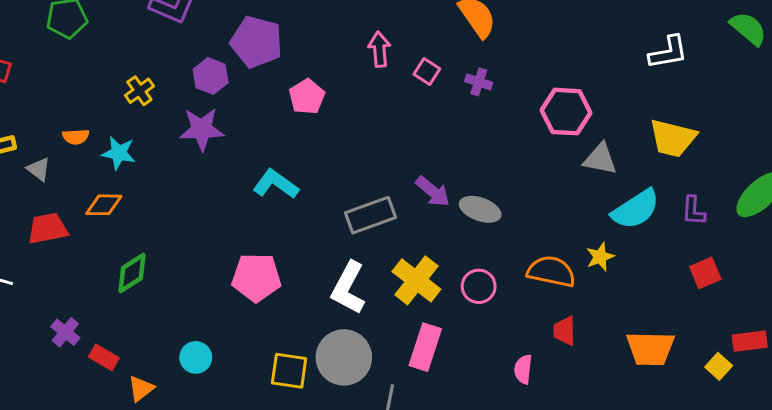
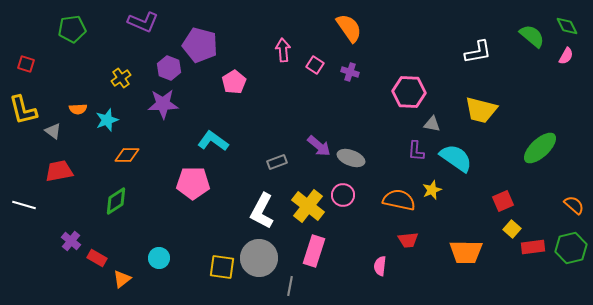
cyan star: (119, 153) -> (107, 120), turned -30
gray triangle: (600, 159) -> (432, 124), size x0.7
orange diamond: (104, 205) -> (127, 155), moved
cyan semicircle: (636, 209) -> (456, 158), turned -112
purple L-shape: (693, 211) -> (416, 151), moved
gray rectangle: (371, 215) -> (277, 162), size x0.6
pink pentagon: (256, 277) -> (193, 183), moved
pink circle: (479, 286) -> (343, 195), moved
red trapezoid: (565, 331) -> (408, 240), turned -95
yellow square: (719, 366) -> (512, 229), moved

